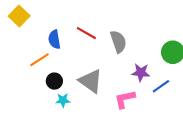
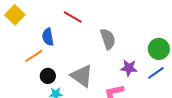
red line: (86, 33) -> (73, 17), moved
blue line: (161, 86) -> (156, 73), moved

